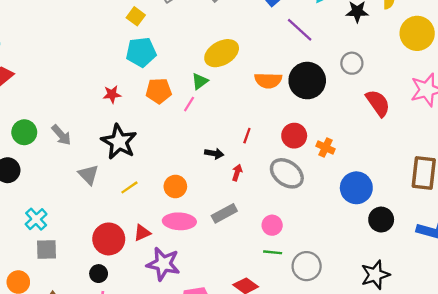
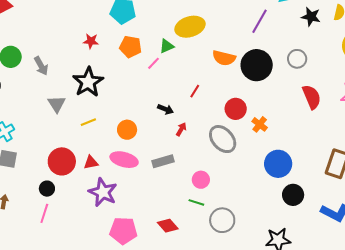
purple line: (300, 30) -> (260, 21), turned 65
red line: (247, 136) -> (195, 91), moved

